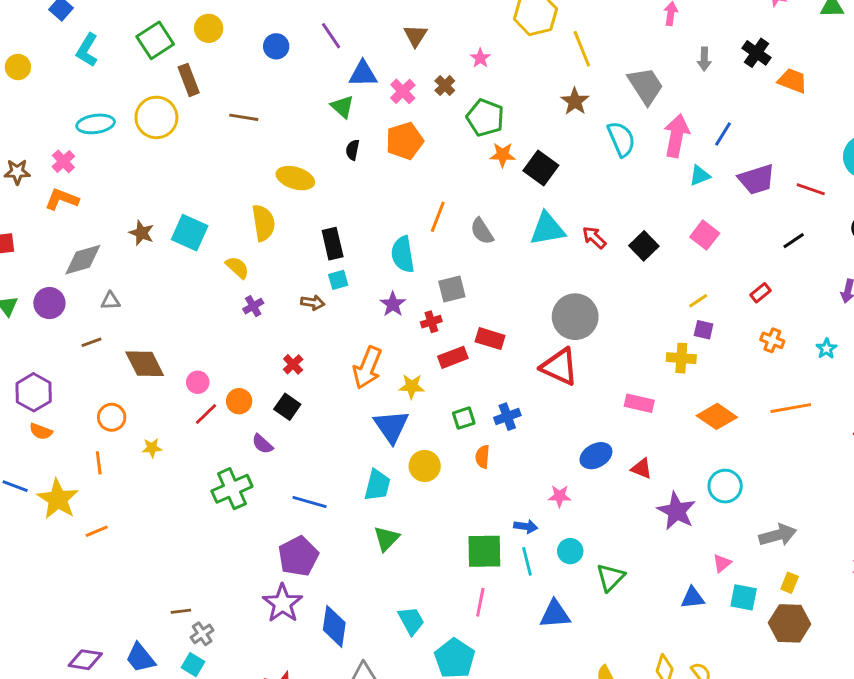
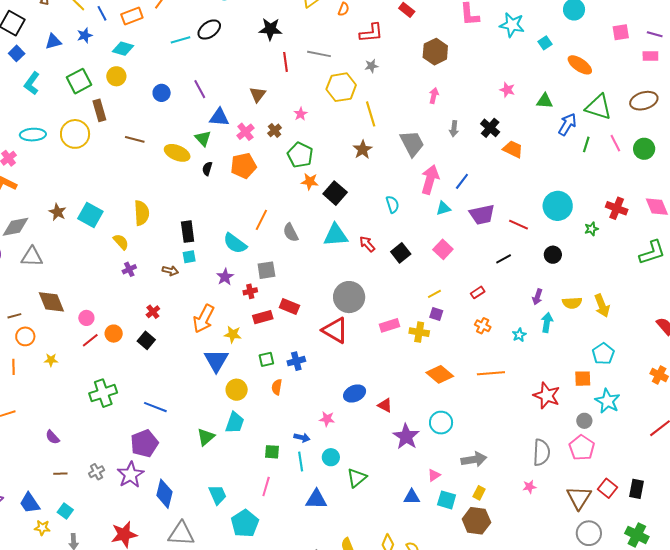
cyan semicircle: (621, 139) -> (392, 204), moved, size x0.7
yellow ellipse: (295, 178) -> (177, 153), moved
cyan semicircle: (403, 254) -> (235, 243), turned -50
gray triangle: (110, 301) -> (32, 257), size x1.6
brown line: (92, 342) -> (14, 316), moved
pink rectangle: (639, 403) -> (390, 325), moved, turned -36
purple semicircle: (262, 444) -> (53, 437), moved
cyan trapezoid: (377, 485) -> (235, 423), moved
green square: (484, 551) -> (272, 452), size x0.6
gray cross: (202, 634) -> (97, 472), moved

